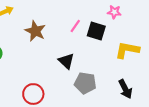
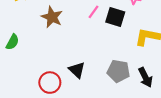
black triangle: (66, 61) -> (77, 70), moved
gray pentagon: (85, 83) -> (118, 71), moved

